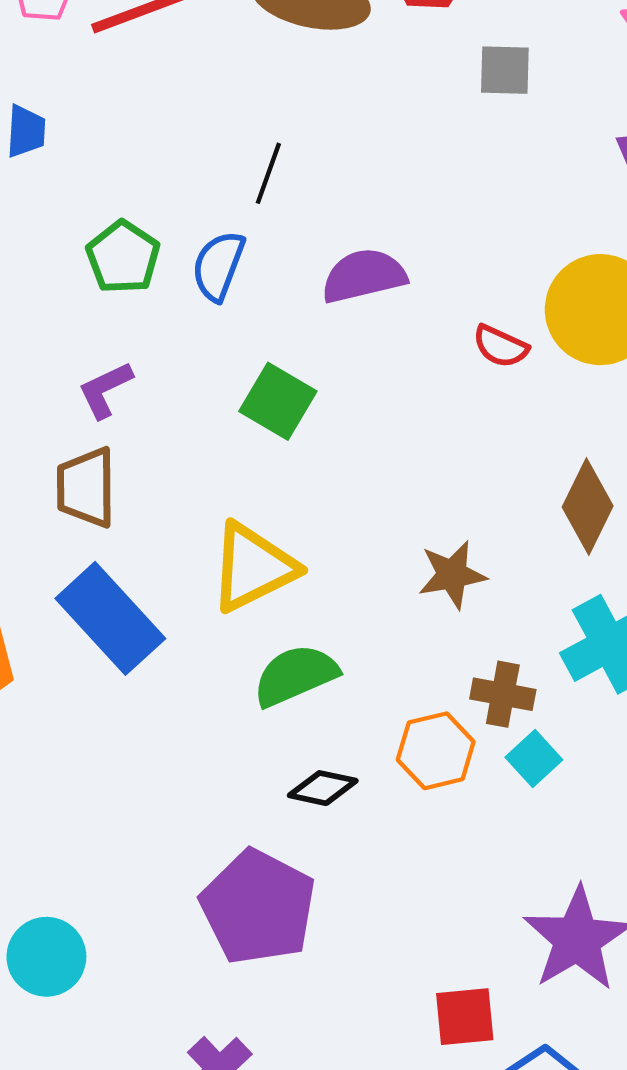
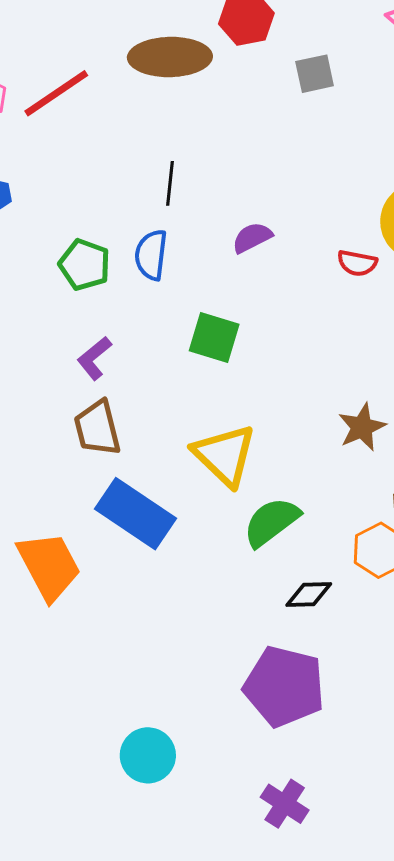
purple semicircle: (364, 276) -> (252, 238), size x0.7
yellow triangle: (253, 567) -> (225, 455), turned -36

